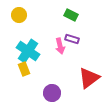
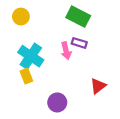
green rectangle: (71, 15) -> (78, 17), size x1.5
red triangle: (89, 78) -> (98, 86), size x0.7

